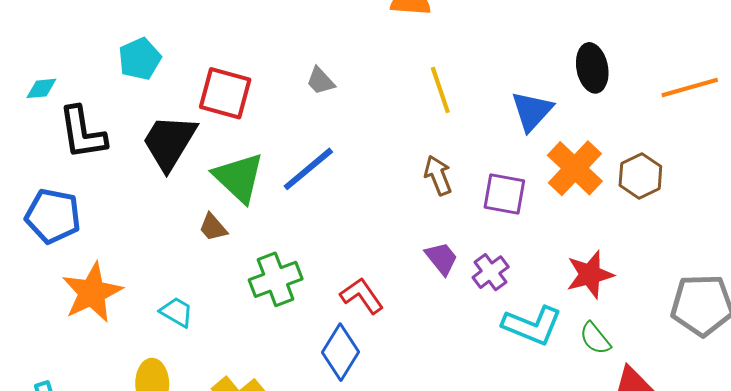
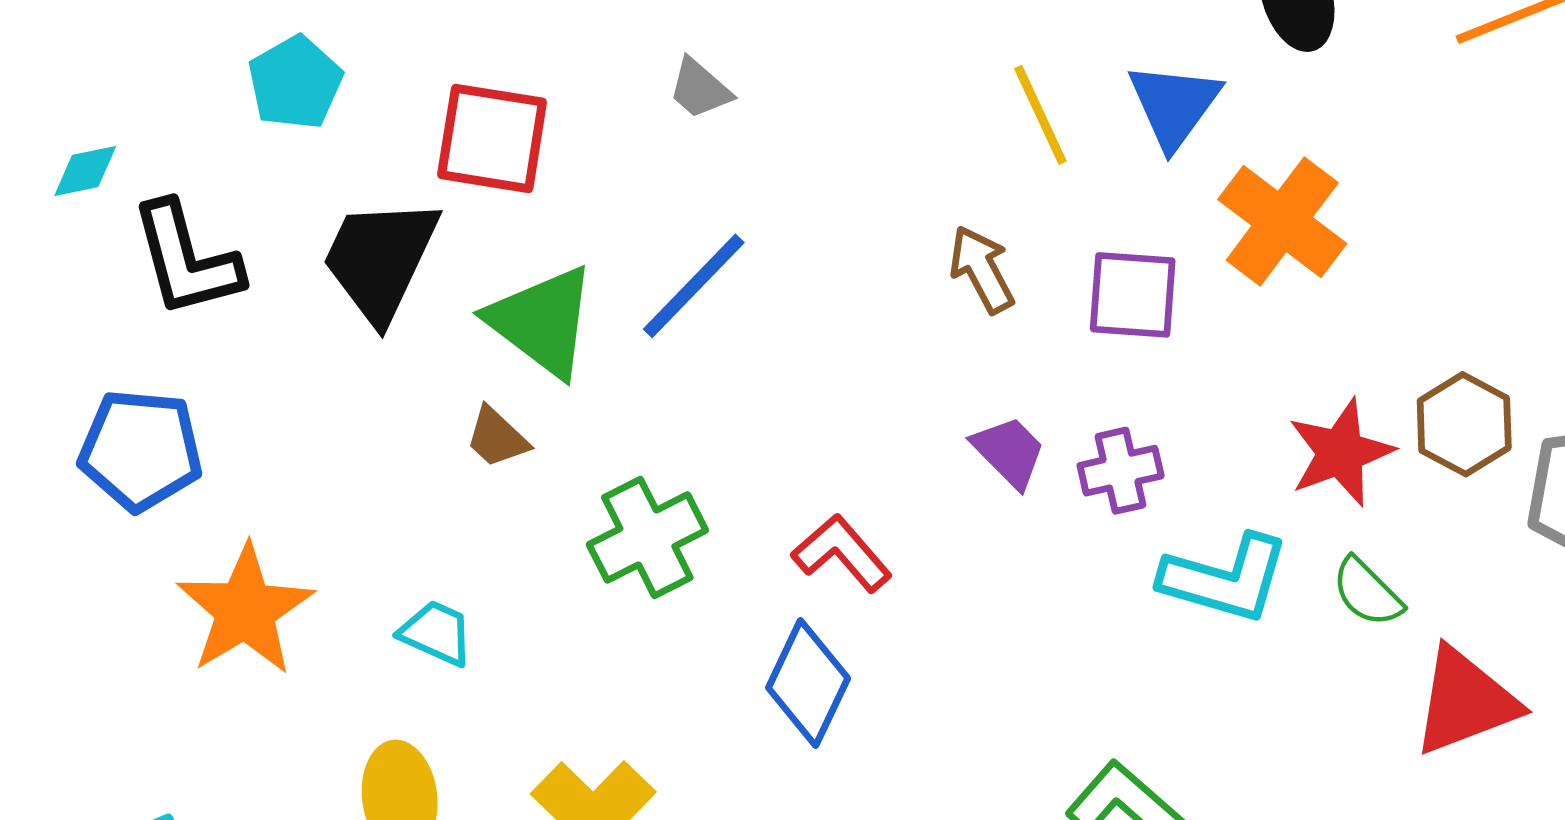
yellow line: (440, 90) -> (1040, 115), moved
brown hexagon: (640, 176) -> (1464, 424), moved
purple cross: (491, 272) -> (1121, 471), turned 30

